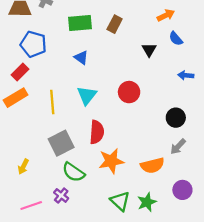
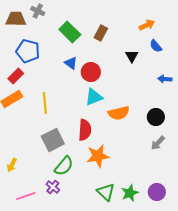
green rectangle: (80, 23) -> (70, 32), turned 50
red circle: (129, 92) -> (91, 72), moved
cyan triangle: (87, 95) -> (94, 97), moved, turned 30
orange semicircle: (152, 165) -> (119, 113), moved
yellow arrow: (23, 167) -> (12, 165), moved
green semicircle: (73, 172) -> (64, 166), turned -85
purple circle: (182, 190) -> (157, 192), moved

